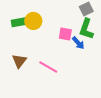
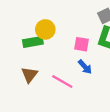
green rectangle: (20, 22) -> (33, 42), moved
blue arrow: (78, 43) -> (85, 67), moved

